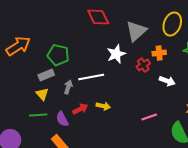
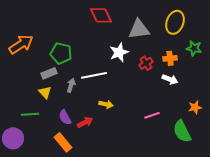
gray triangle: (136, 31) -> (139, 29), turned 35
orange cross: (159, 53) -> (170, 58), moved
red arrow: (80, 109) -> (85, 122), moved
green line: (38, 115) -> (30, 114), moved

